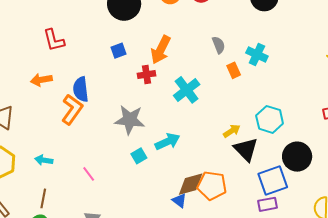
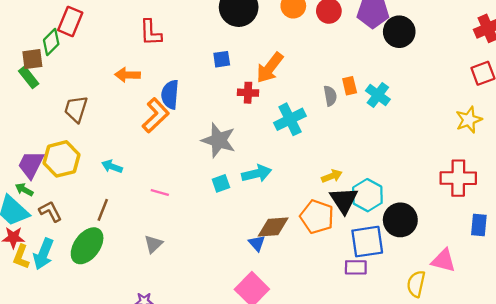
gray semicircle: (219, 45) -> (330, 96), moved
orange rectangle: (234, 70) -> (350, 86), moved
cyan hexagon: (270, 119) -> (367, 195), moved
pink line: (89, 174) -> (160, 192), turned -49
orange pentagon: (212, 186) -> (317, 217), moved

